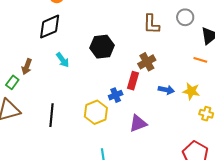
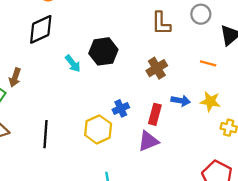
cyan arrow: (63, 60) -> (73, 64), moved
orange line: (200, 60) -> (208, 63), moved
red rectangle: (133, 81) -> (155, 114), moved

